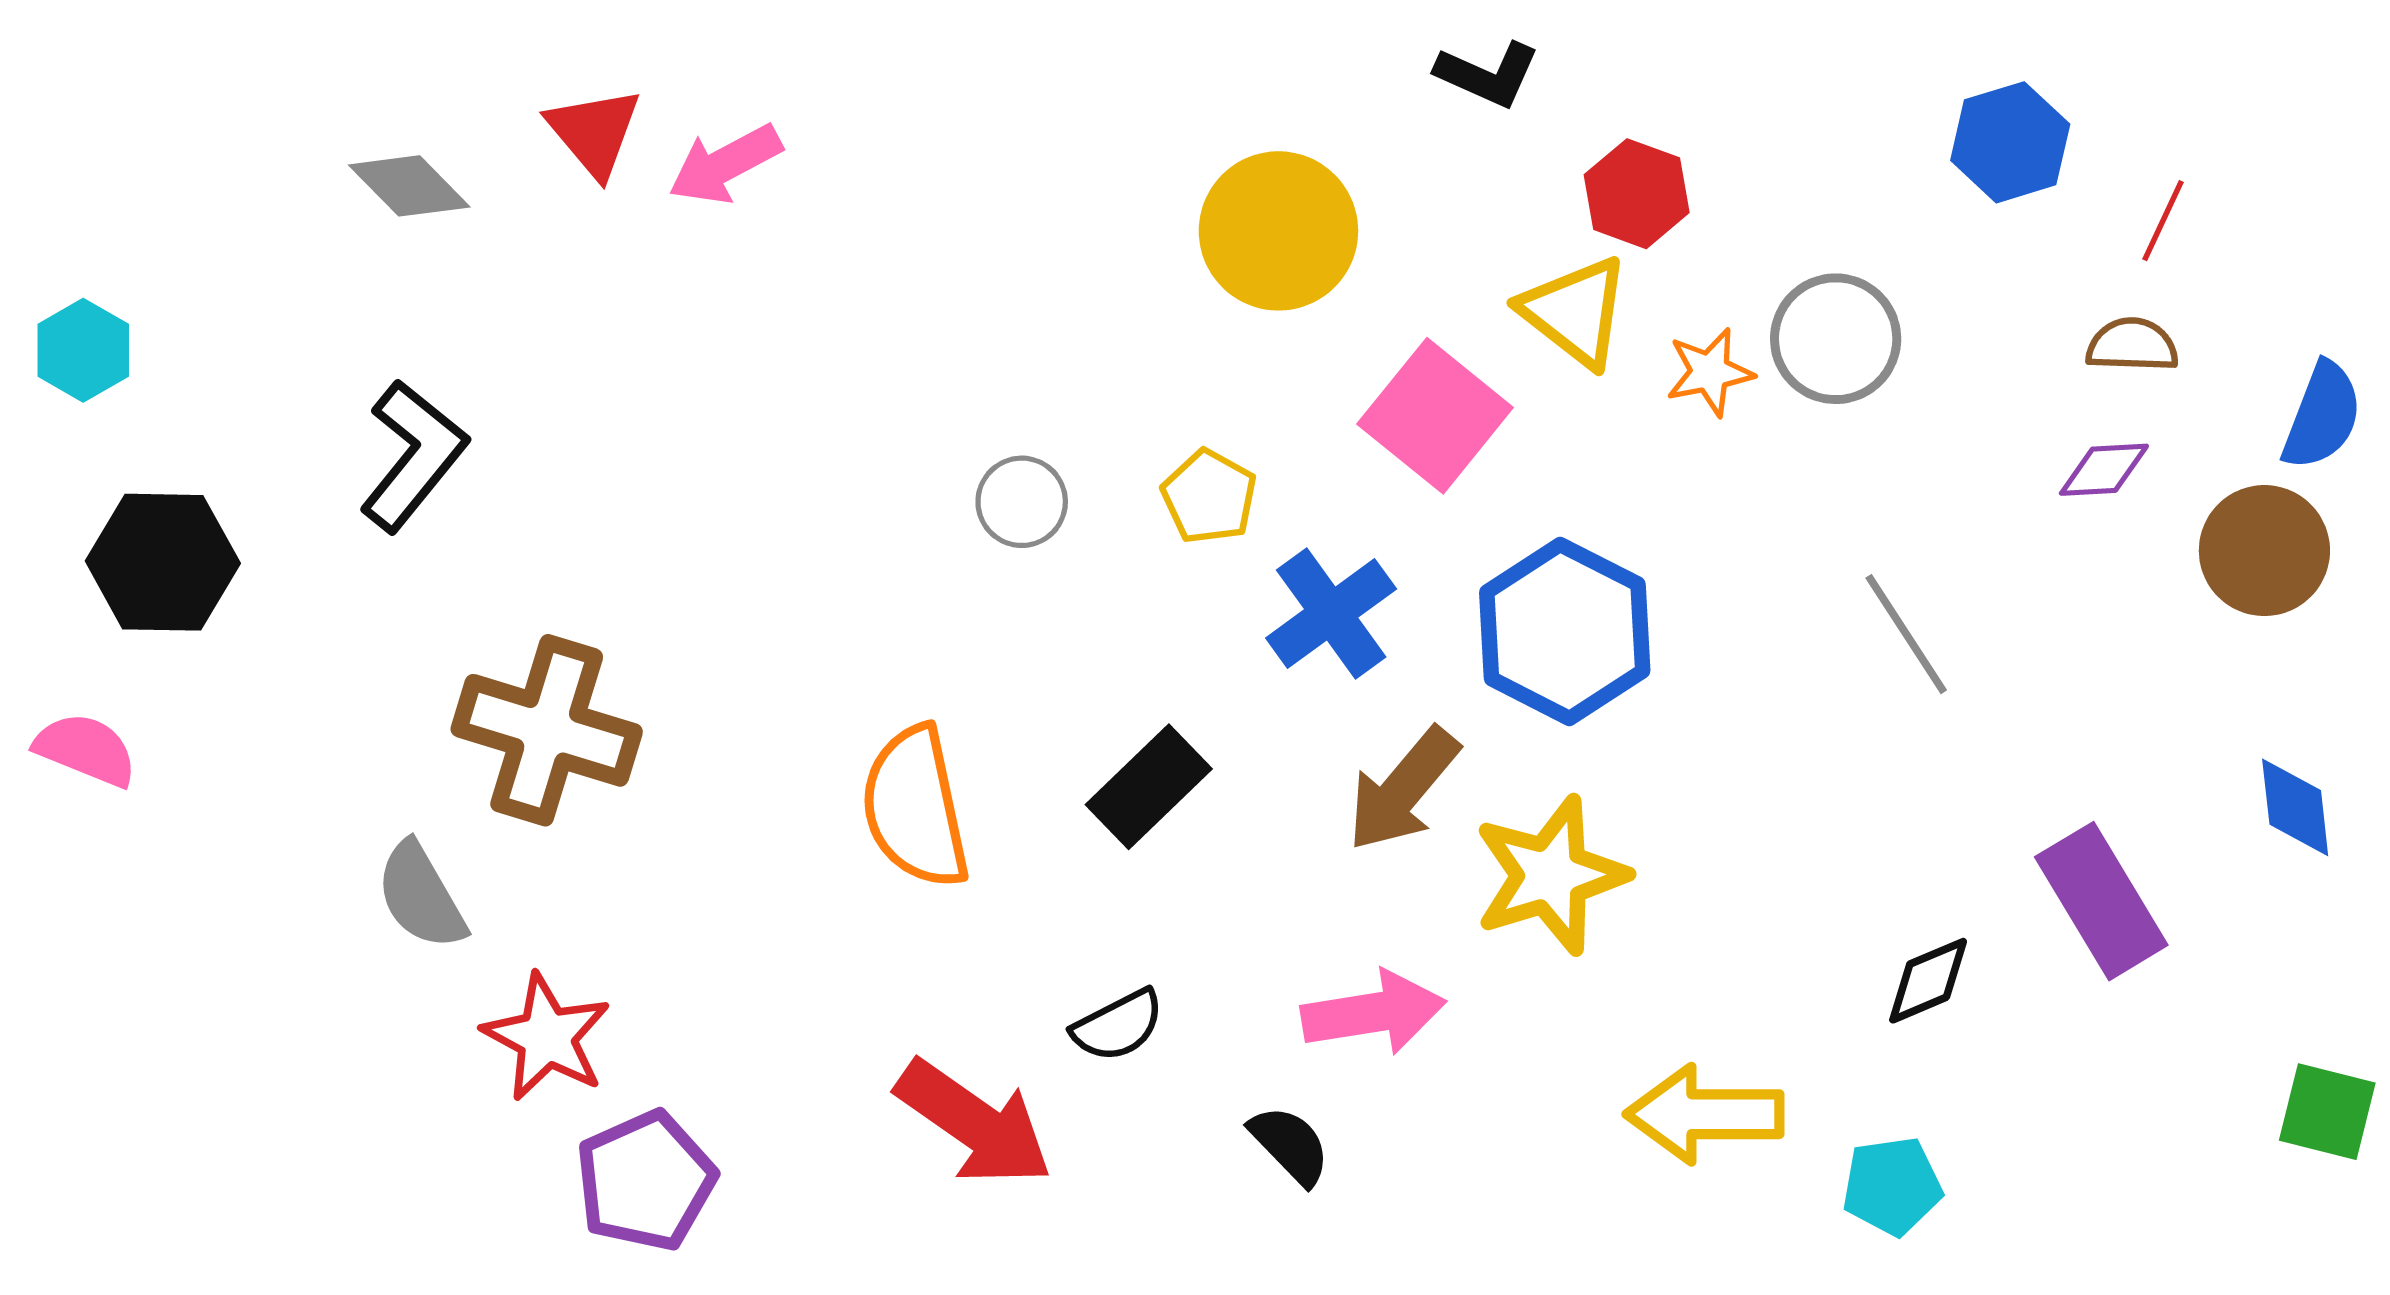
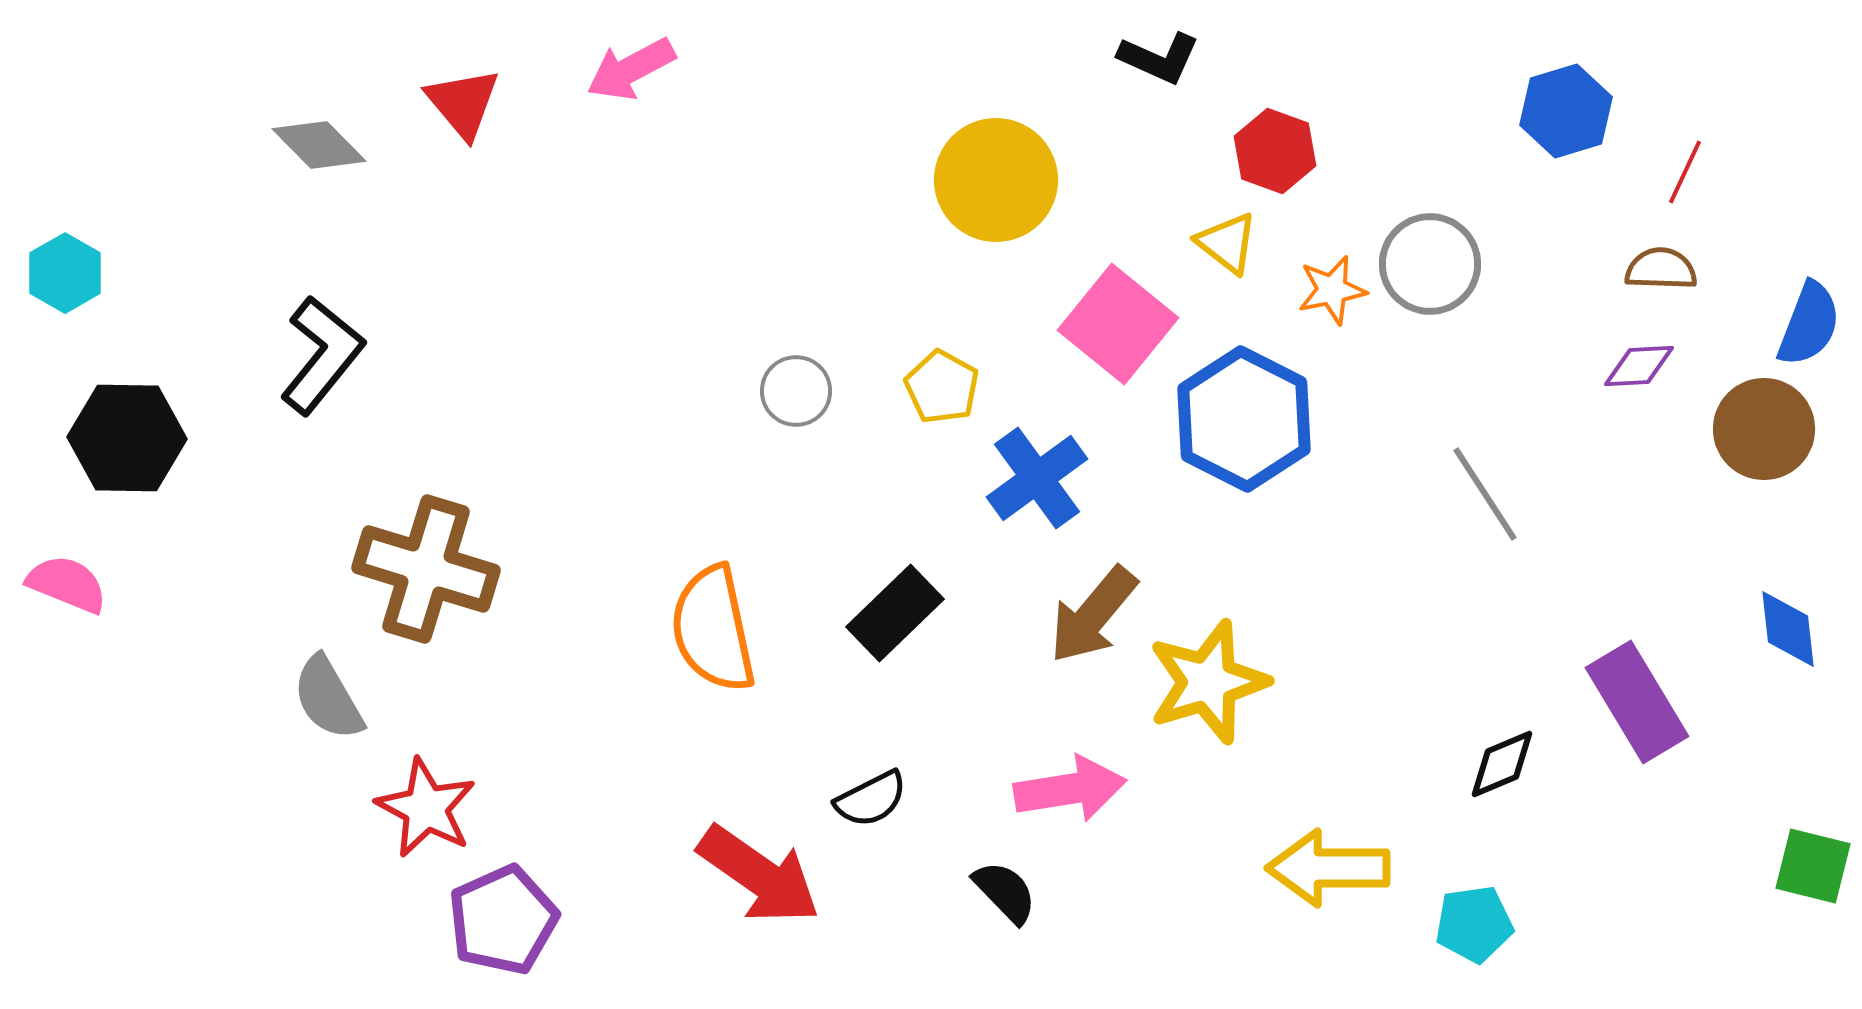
pink arrow: (725, 164) -> (631, 69), moved
yellow triangle: (1575, 312) -> (1227, 243), size x0.7
blue hexagon: (1565, 631) -> (1244, 419), moved

